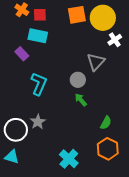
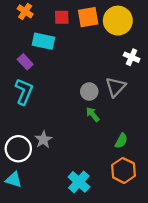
red square: (40, 15) -> (62, 17), moved
white cross: (115, 40) -> (132, 57), moved, turned -32
gray triangle: (96, 62) -> (116, 87), moved
cyan L-shape: (39, 84) -> (24, 92), moved

